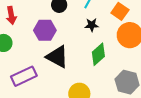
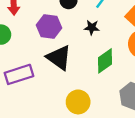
black star: (92, 25) -> (92, 28), moved

